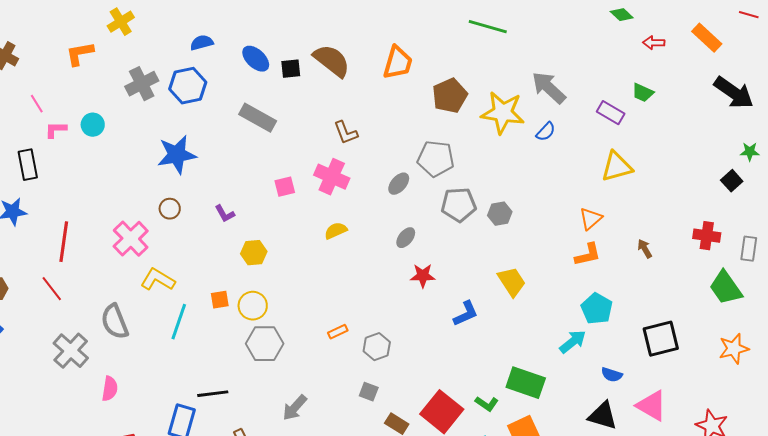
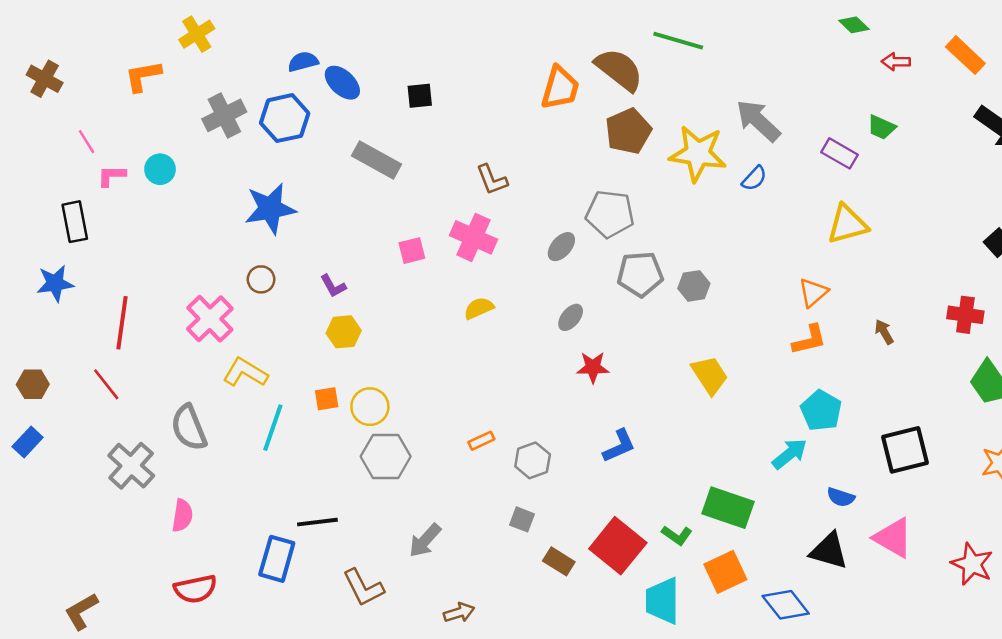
blue ellipse: (256, 59) -> (342, 83), moved
brown semicircle: (332, 61) -> (619, 70), moved
yellow hexagon: (254, 253) -> (344, 332), moved
blue L-shape: (466, 314) -> (619, 446), moved

